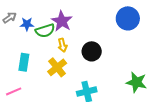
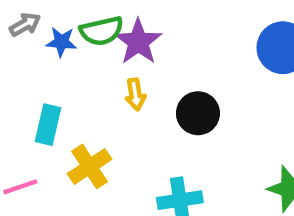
green semicircle: (45, 31) -> (102, 31), moved
yellow cross: (57, 67) -> (90, 166), moved

